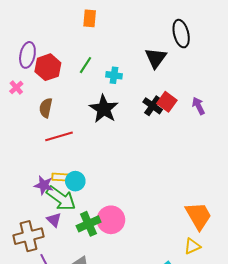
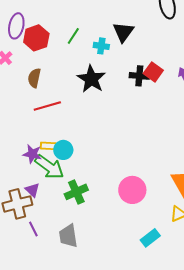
black triangle: (156, 58) -> (123, 32), moved
black cross: (153, 106) -> (139, 76), turned -30
purple triangle: (54, 220) -> (32, 190), moved
pink circle: (111, 220) -> (132, 190), moved

